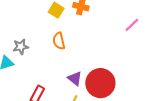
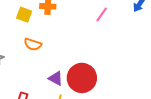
orange semicircle: (59, 41) -> (33, 44), turned -48

